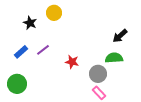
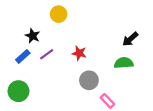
black star: (30, 23) -> (33, 36), moved
red star: (72, 62) -> (79, 53), moved
gray circle: (98, 74) -> (89, 80), moved

